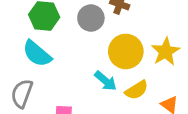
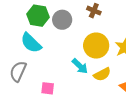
gray circle: (91, 18) -> (62, 20), moved

